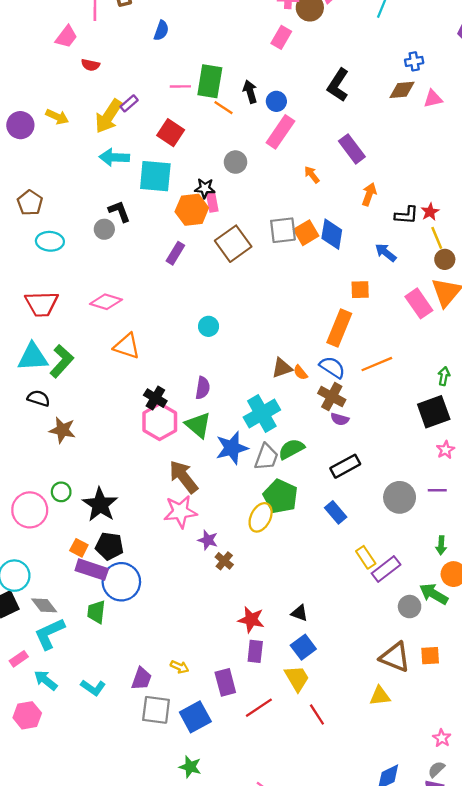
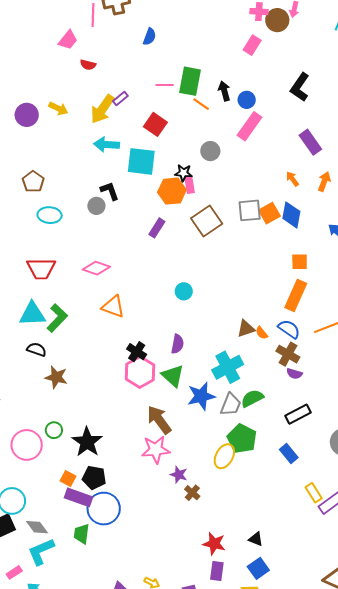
orange arrow: (312, 175) -> (292, 179), moved
orange square: (360, 290) -> (300, 262), moved

